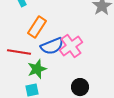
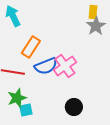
green star: (37, 69) -> (17, 98), moved

